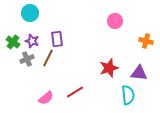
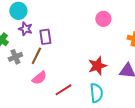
purple star: (32, 41) -> (25, 29), moved
cyan semicircle: (128, 95) -> (96, 93), moved
pink semicircle: (46, 98) -> (39, 78), moved

